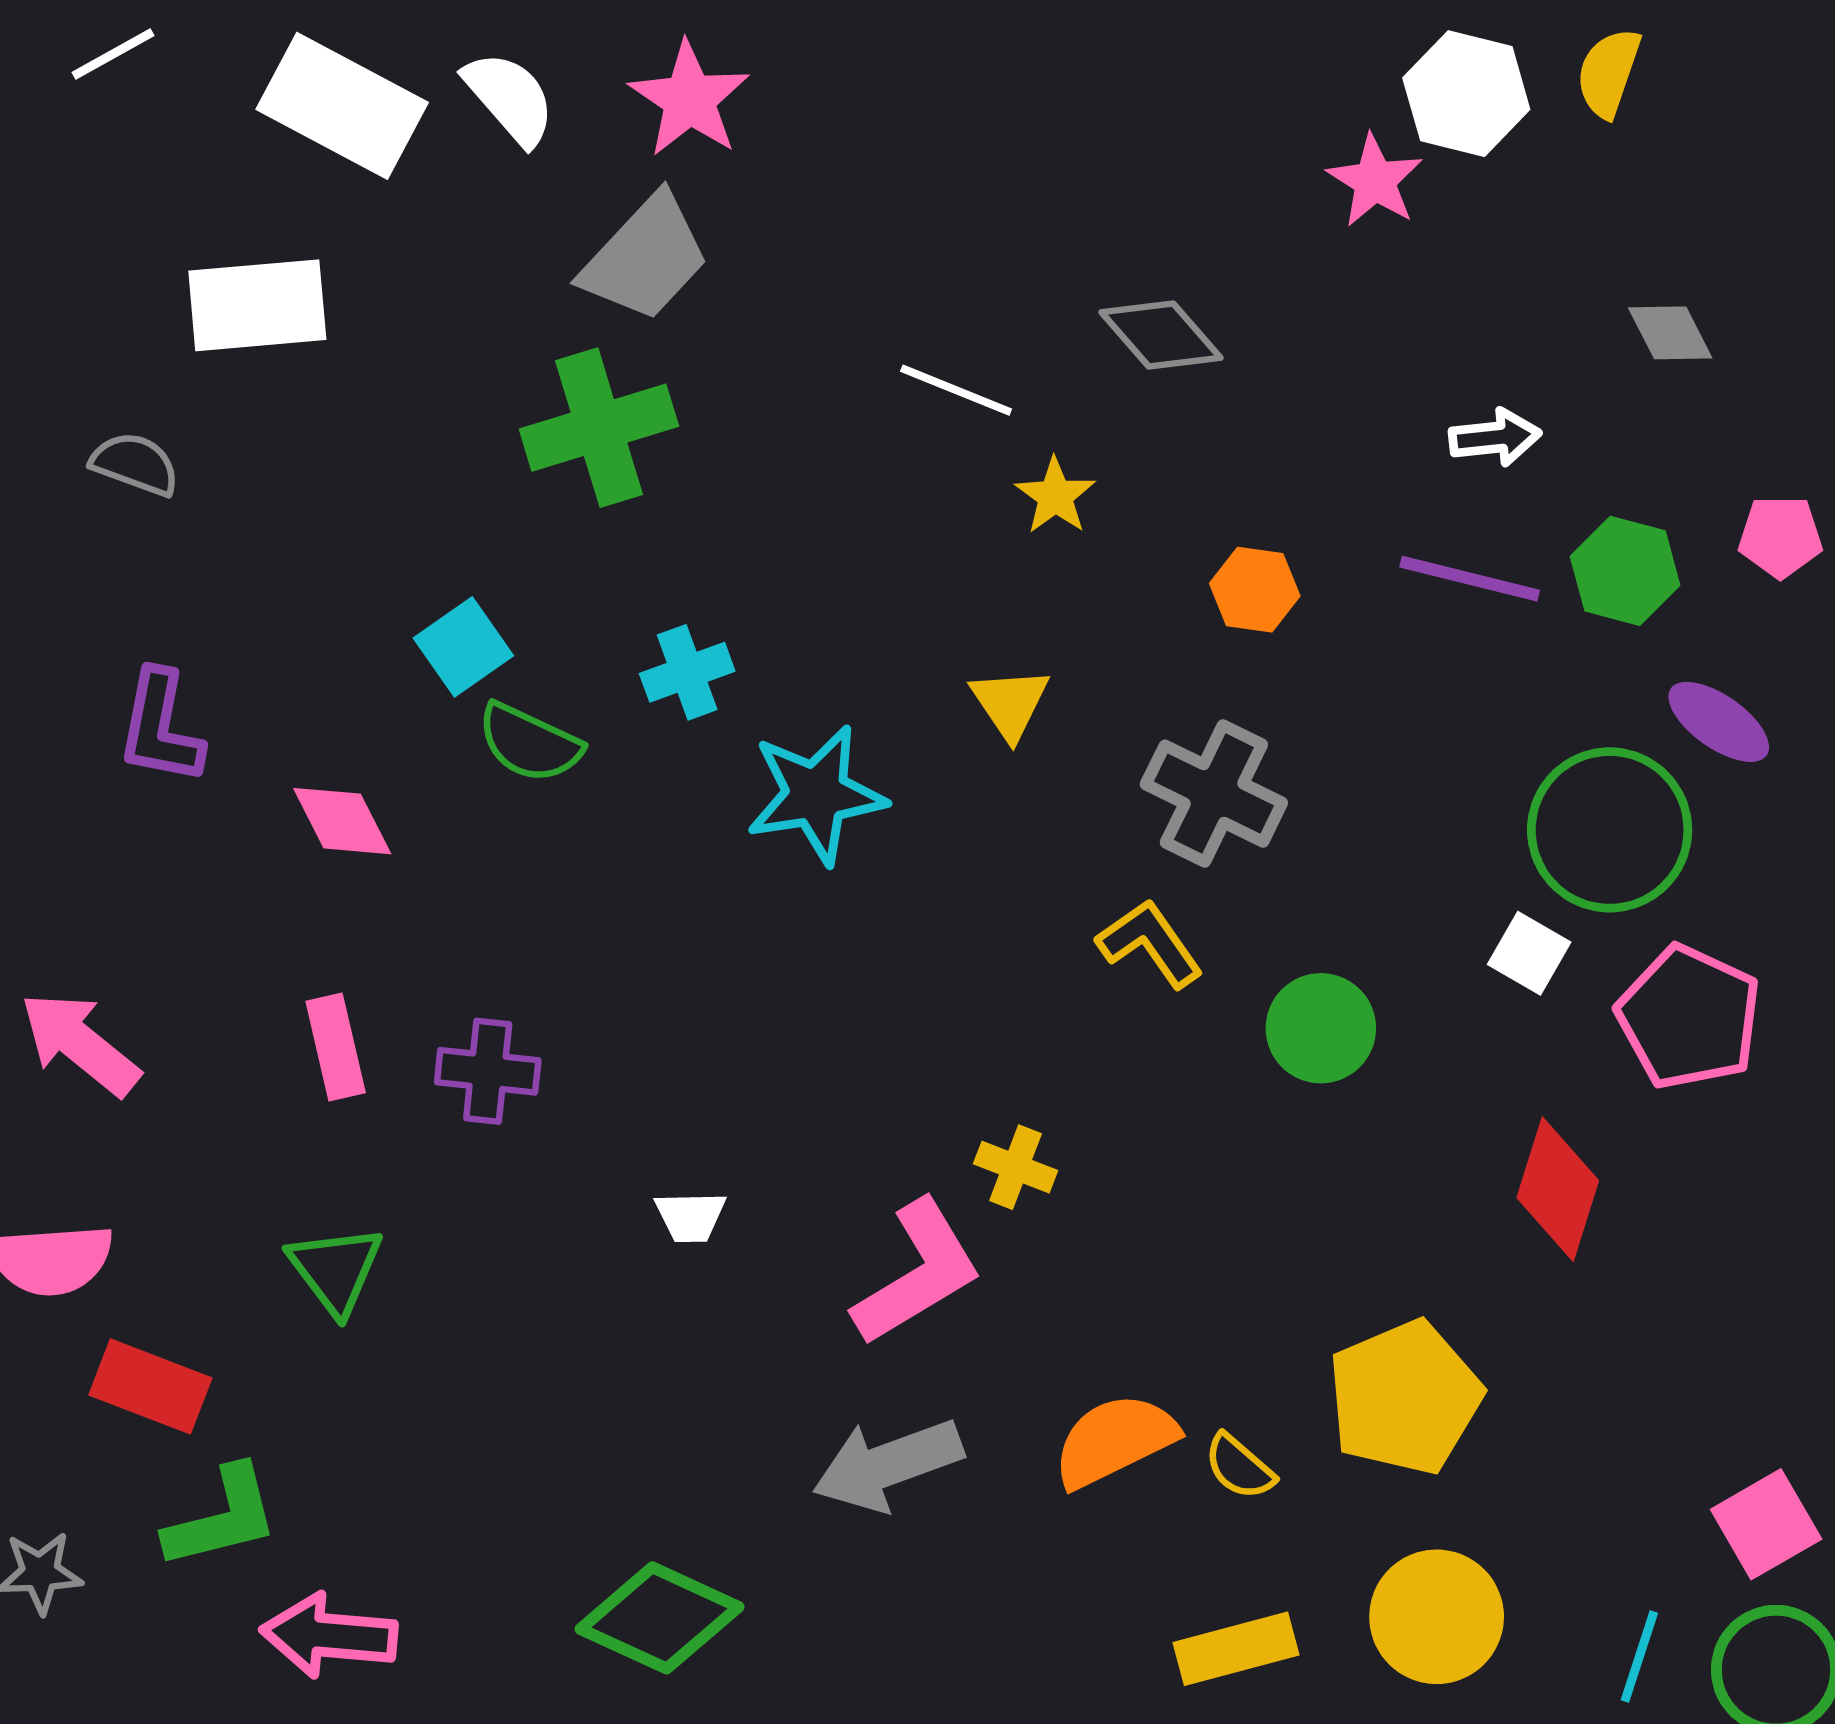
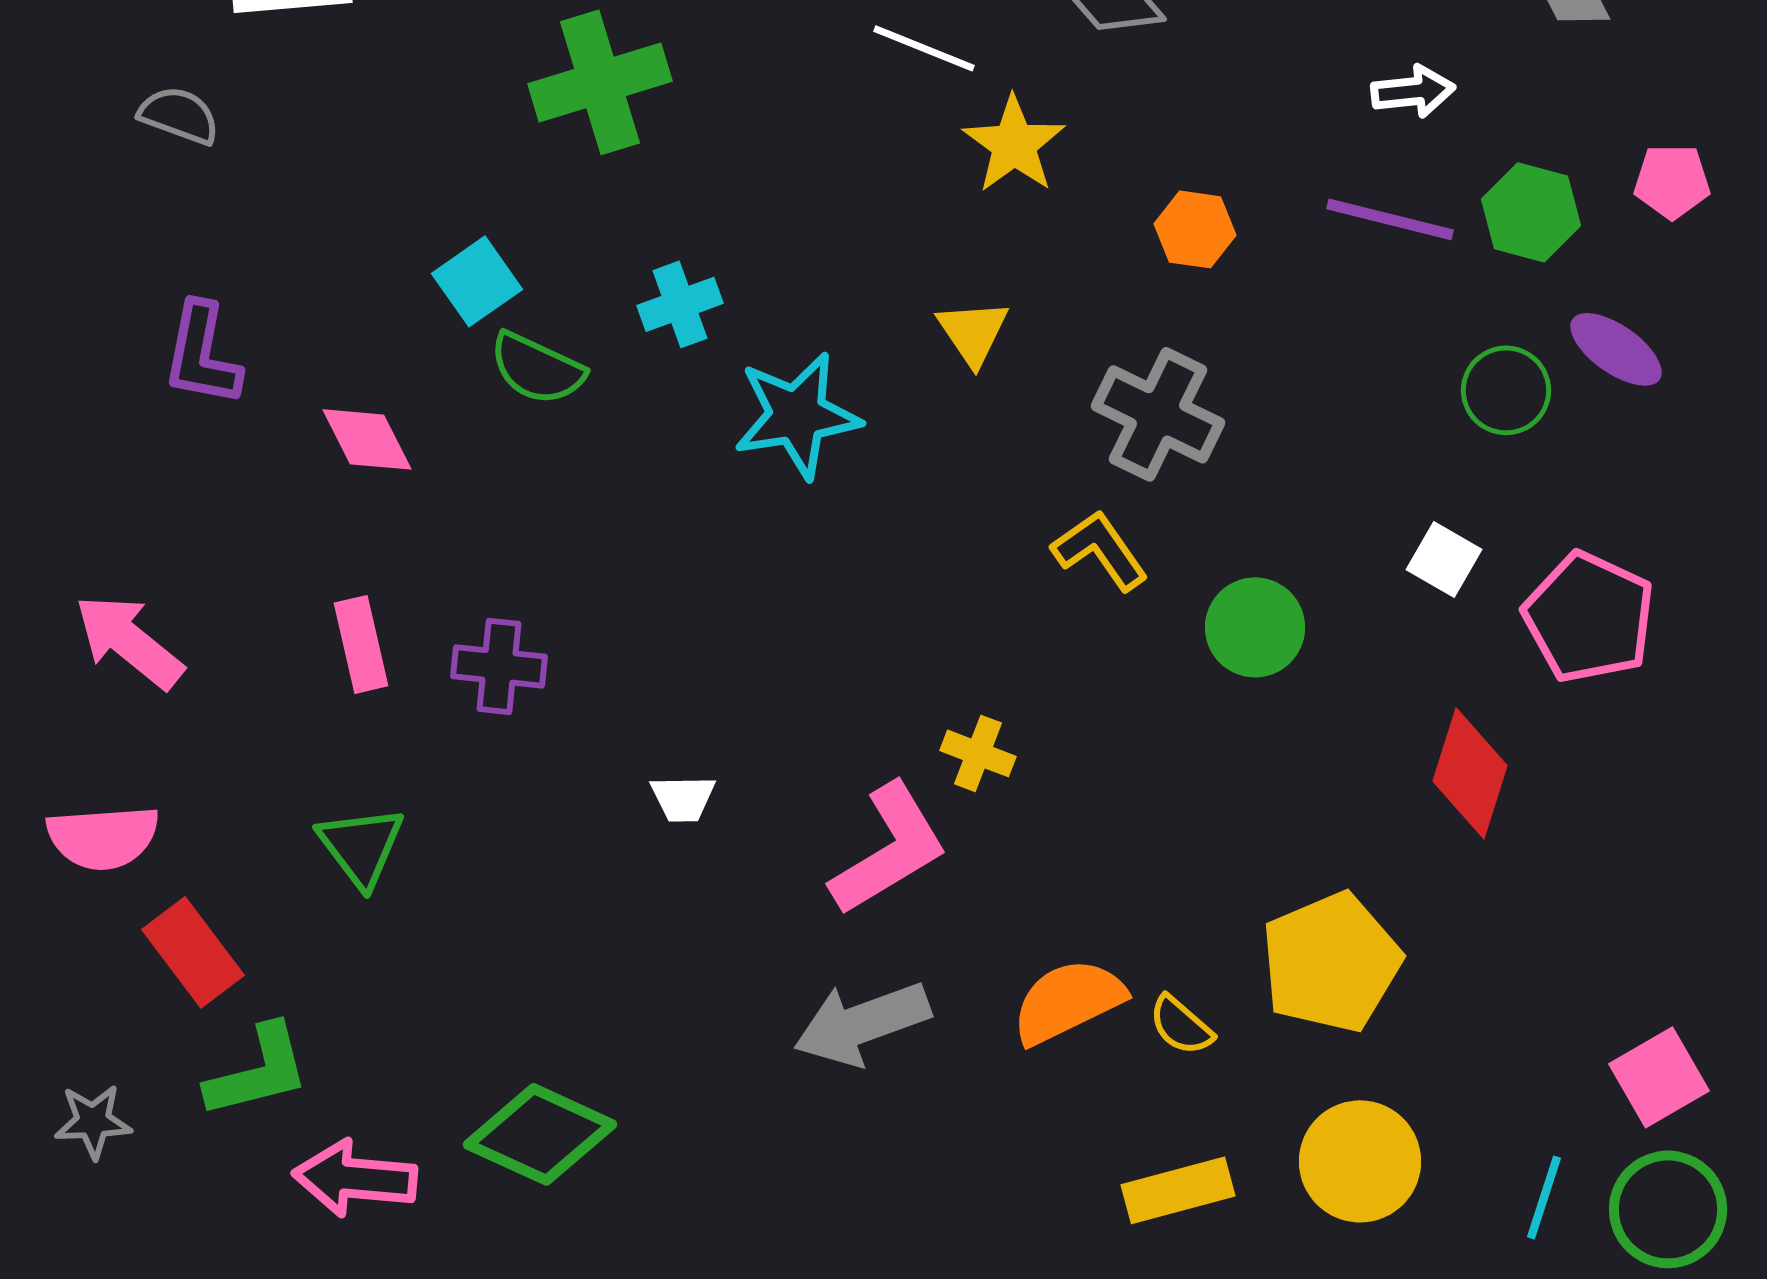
yellow star: (1055, 496) -> (1014, 144), size x1.4
green circle: (1610, 830) -> (1506, 390), moved, size x0.6
red rectangle: (150, 1386) -> (193, 952), turned 32
green diamond: (660, 1618) -> (540, 1134), moved

